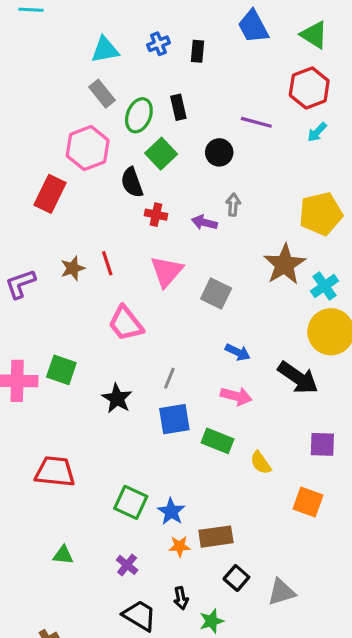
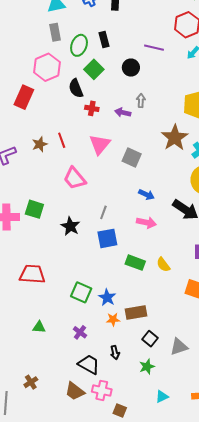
gray rectangle: (102, 94) -> (55, 32), turned 30
green rectangle: (217, 441) -> (135, 263), moved
green star: (212, 621) -> (147, 367), moved

